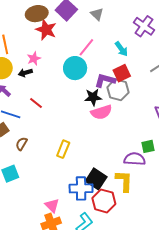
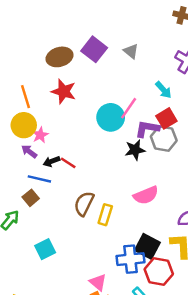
red star: (46, 30) -> (64, 91), moved
pink line: (86, 47) -> (129, 108), moved
pink star: (34, 59) -> (40, 135), moved
black arrow: (25, 73) -> (52, 161), moved
pink semicircle: (101, 112) -> (146, 195), moved
brown semicircle: (22, 144) -> (84, 204), moved, size x1.5

